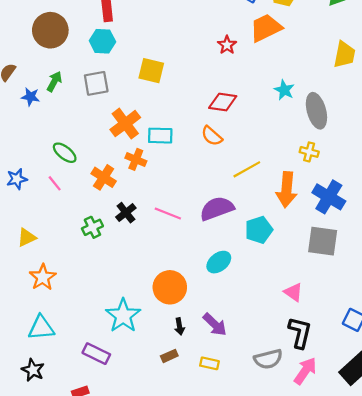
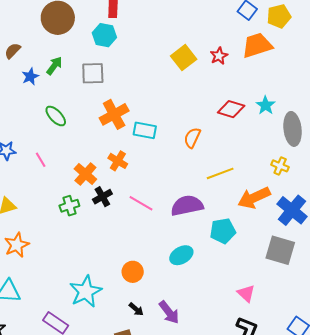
yellow square: (151, 71) -> (184, 58), moved, turned 30
blue star: (30, 97) -> (30, 76), turned 30
red diamond: (223, 102) -> (231, 109), moved
orange semicircle: (212, 136) -> (192, 138), turned 65
green ellipse: (65, 153) -> (56, 116), moved
orange cross: (136, 159) -> (118, 161), moved
orange cross: (104, 177) -> (85, 174), moved
orange arrow: (287, 190) -> (254, 198), turned 52
orange circle: (170, 287) -> (133, 272), size x0.7
black arrow: (179, 326) -> (136, 309), turned -49

